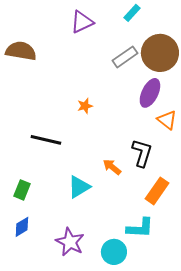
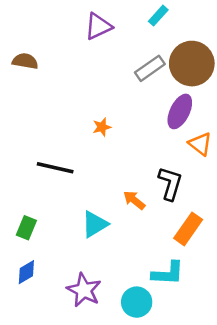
brown semicircle: (21, 51) -> (25, 61), size x0.7

